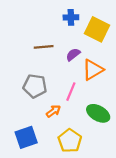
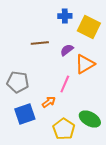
gray pentagon: (35, 86) -> (18, 82), moved
green ellipse: (98, 113) -> (90, 119), moved
blue square: (26, 137) -> (25, 114), moved

